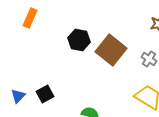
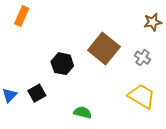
black hexagon: (79, 40) -> (62, 64), moved

